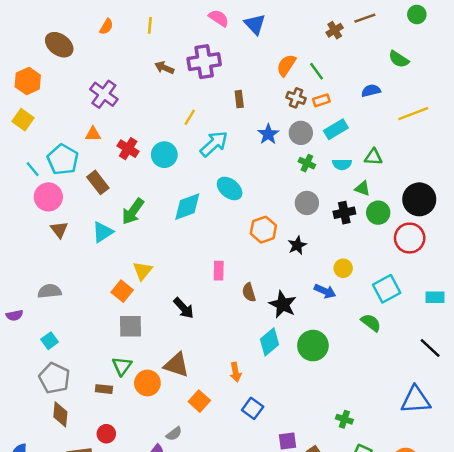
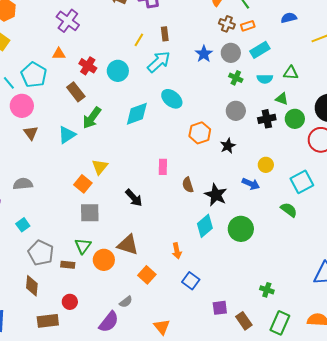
brown rectangle: (239, 99) -> (165, 34), moved
brown rectangle: (98, 182) -> (76, 92), moved
gray pentagon: (54, 378) -> (41, 253), moved

